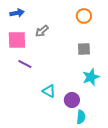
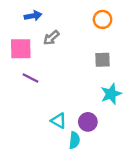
blue arrow: (17, 13) -> (33, 16), moved
cyan triangle: (49, 91) -> (59, 121), moved
cyan semicircle: (81, 117) -> (74, 140), moved

